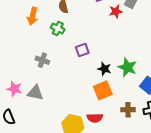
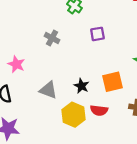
black star: (104, 69) -> (82, 86), moved
gray triangle: (35, 93) -> (48, 90), moved

